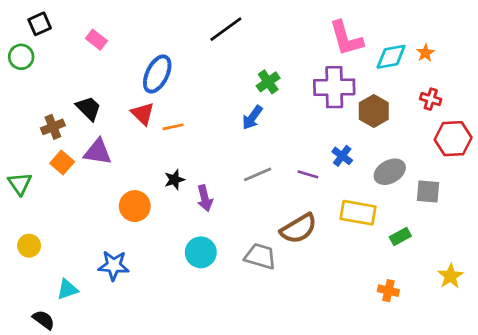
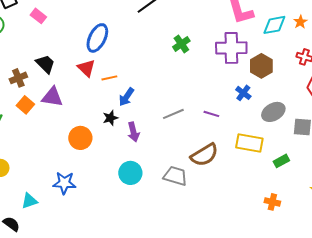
pink rectangle: (96, 40) -> (38, 16), moved
blue arrow: (252, 118) -> (126, 97), moved
blue cross: (342, 156) -> (243, 93), moved

